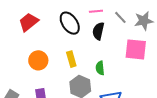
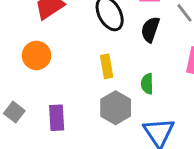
orange circle: (38, 60) -> (36, 55), moved

